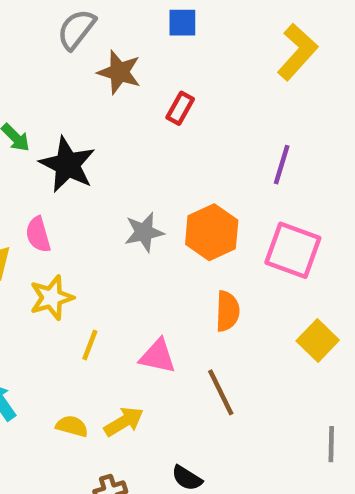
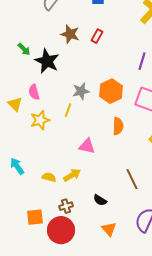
brown star: (119, 72) -> (70, 34), moved
yellow line: (90, 345) -> (68, 110), moved
brown line: (221, 392) -> (132, 179), moved

